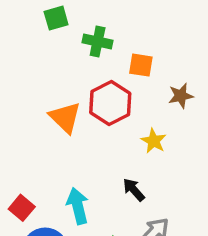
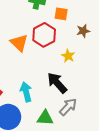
black arrow: (134, 190) -> (57, 83), size x1.6

